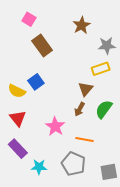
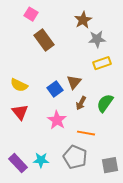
gray star: (107, 46) -> (97, 39), moved
blue square: (36, 82) -> (55, 89), moved
brown triangle: (86, 89) -> (74, 82), moved
purple rectangle: (18, 149) -> (18, 163), moved

